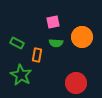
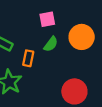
green semicircle: (56, 43) -> (51, 44), turned -56

